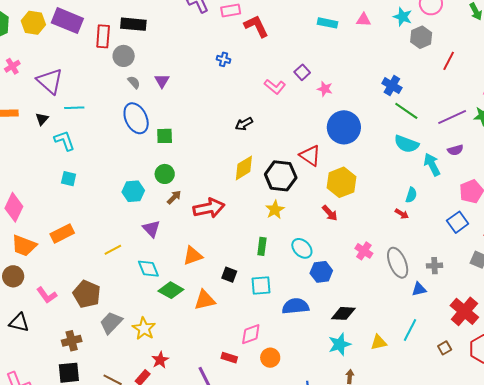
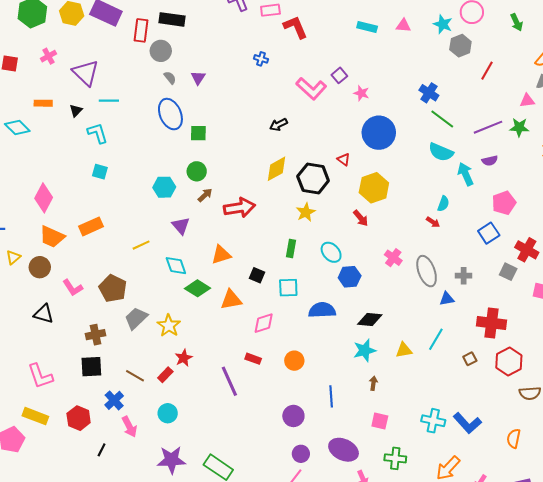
pink L-shape: (275, 87) -> (311, 89), size x1.4
red triangle: (310, 156) -> (344, 159), size x0.6
red cross: (464, 311) -> (491, 323), turned -36
pink diamond: (251, 334) -> (264, 323), moved

